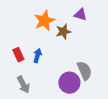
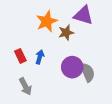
purple triangle: (80, 15) -> (83, 15), size x1.5
purple circle: (69, 83) -> (72, 67), moved

